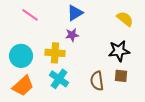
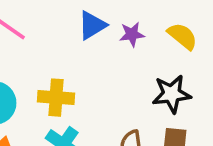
purple star: (72, 35) -> (132, 34), moved

